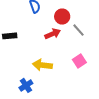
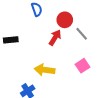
red arrow: (53, 34) -> (55, 38), turned -35

